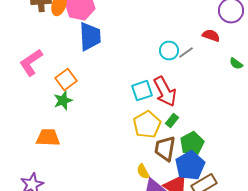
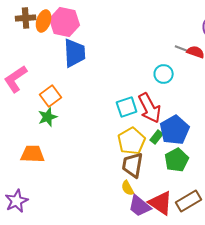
cyan circle: (169, 51) -> (164, 74), moved
gray line: (186, 53) -> (183, 49), moved, turned 56
brown trapezoid: (165, 149) -> (133, 165), moved
blue pentagon: (190, 166) -> (175, 130), moved

